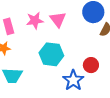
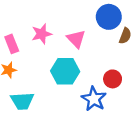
pink triangle: (58, 20) -> (76, 39), moved

